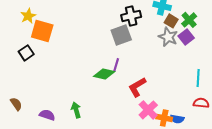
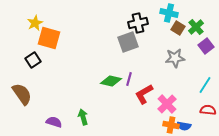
gray star: (168, 37) -> (175, 58), moved, turned -30
purple square: (186, 37) -> (206, 46), moved
purple line: (116, 65) -> (129, 79), moved
cyan line: (198, 78) -> (205, 85), turned 30
brown semicircle: (16, 104) -> (22, 94), moved, size x1.6
pink cross: (148, 110) -> (167, 104), moved

